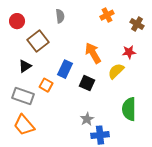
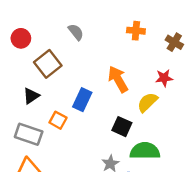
orange cross: (107, 15) -> (136, 31), turned 32
gray semicircle: (60, 16) -> (76, 32), turned -32
black square: (87, 83) -> (122, 127), moved
green semicircle: (129, 109) -> (145, 151), moved, turned 90

